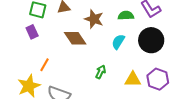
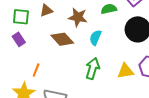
cyan semicircle: (118, 42) -> (95, 38), moved
green arrow: (101, 72) -> (93, 69), size x1.5

